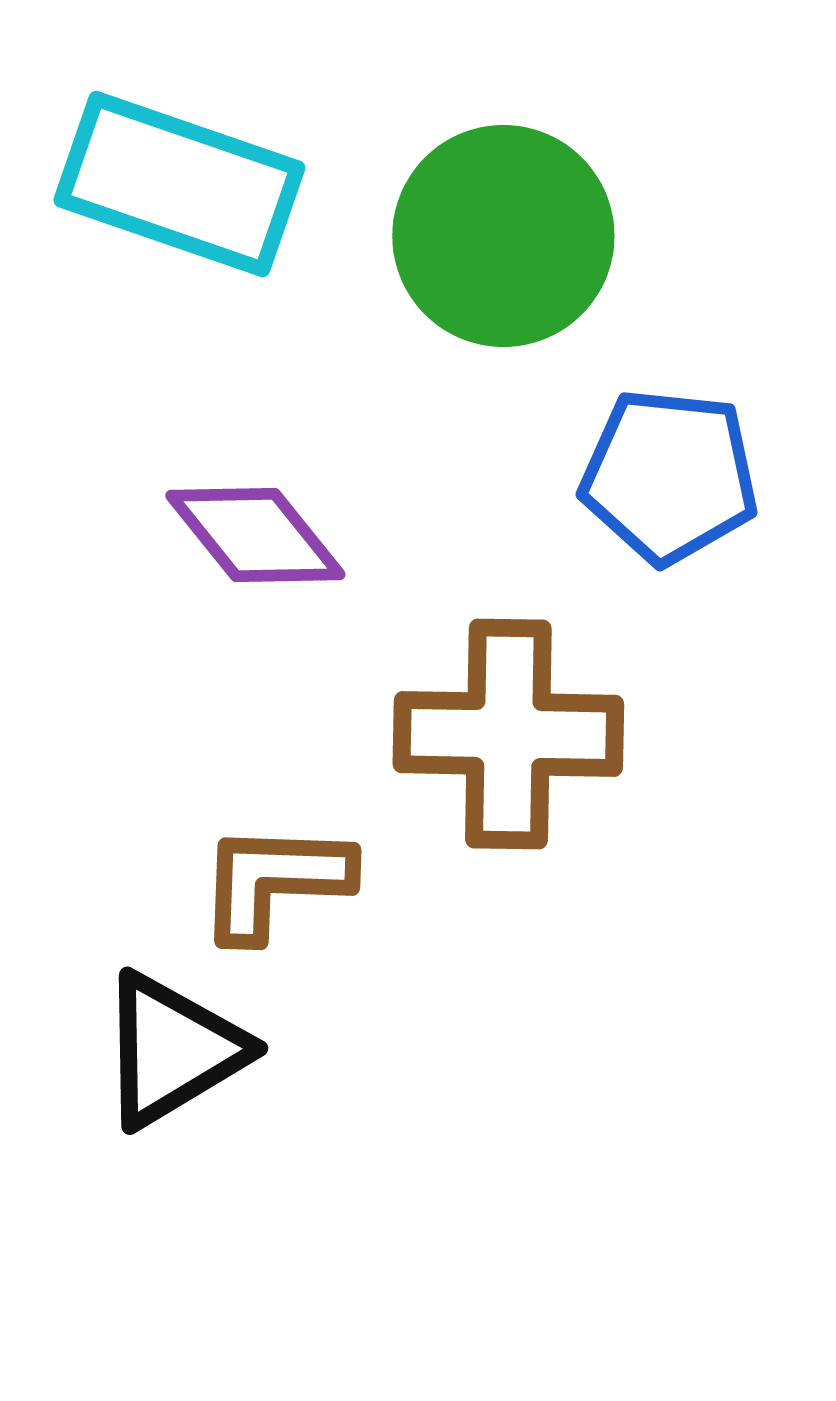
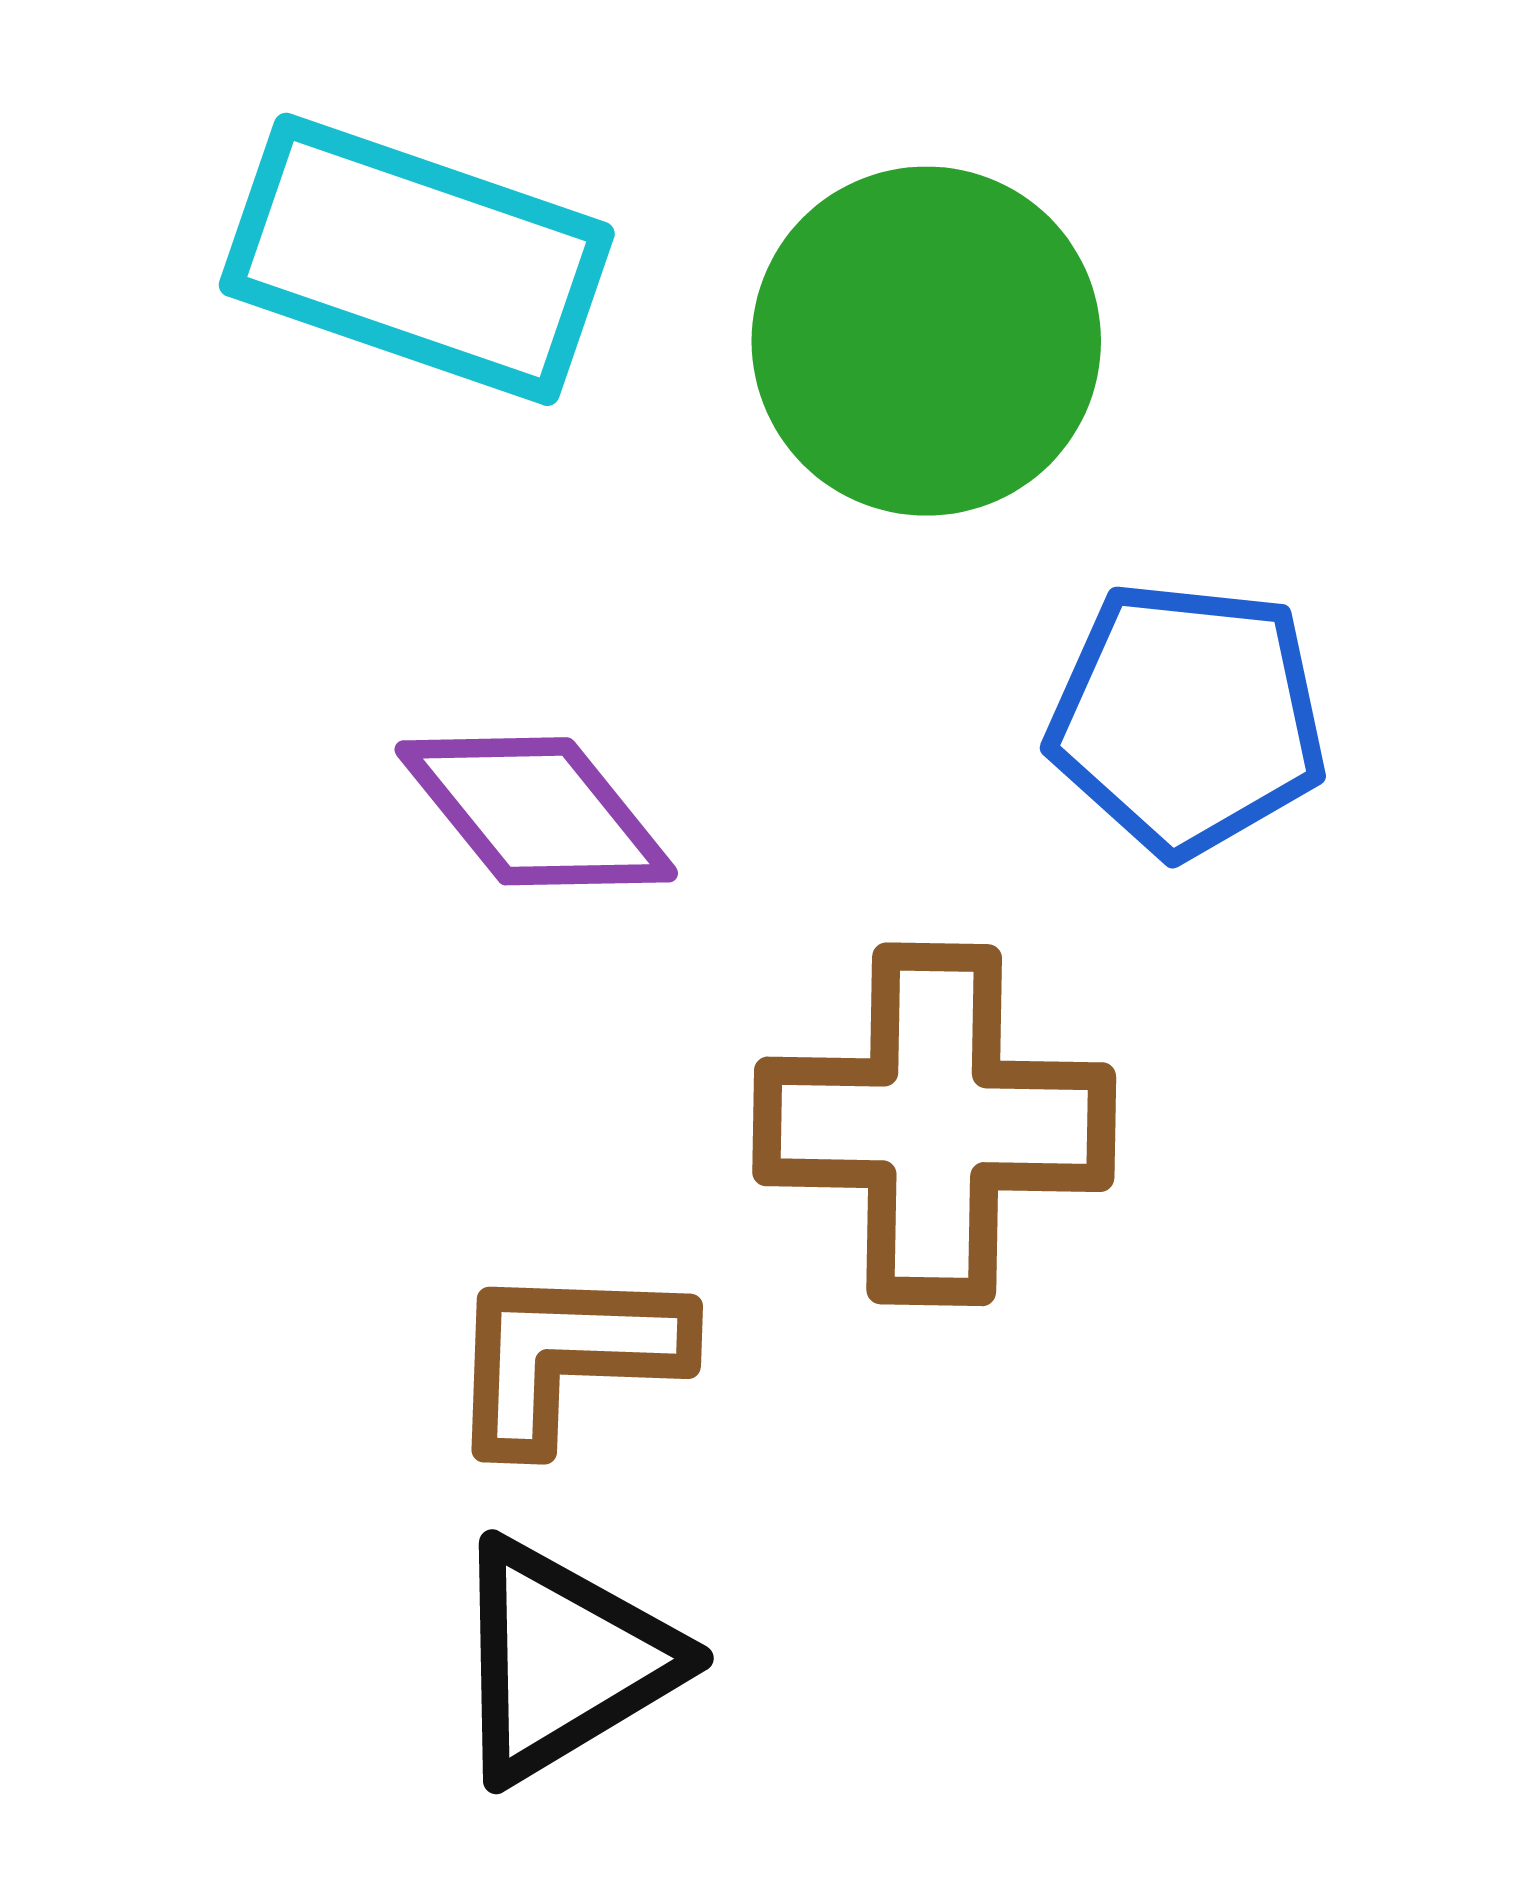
black triangle: (172, 1050) -> (563, 1661), moved

